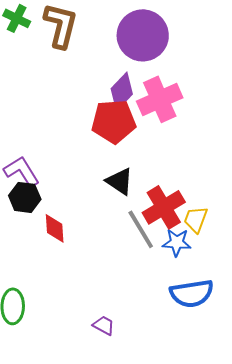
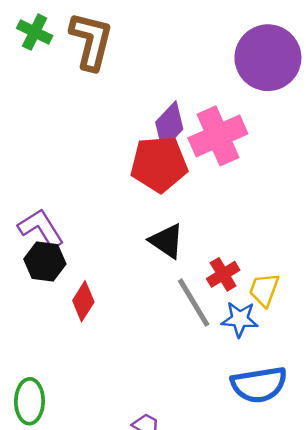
purple circle: (143, 35) -> (268, 58), moved
red cross: (164, 207) -> (223, 274), size x0.6
red diamond: (55, 228) -> (83, 301), turned 36

